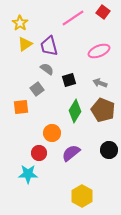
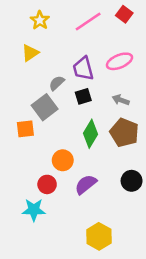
yellow star: (20, 23) -> (40, 20), moved
purple trapezoid: (49, 46) -> (83, 69), moved
gray semicircle: (47, 69) -> (57, 83), turned -80
gray square: (37, 89) -> (45, 107), size x1.5

